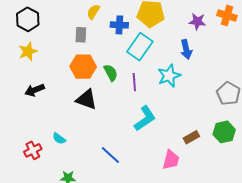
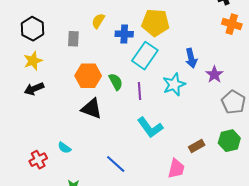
purple star: (197, 22) -> (214, 74), moved, turned 30
gray rectangle: (81, 35) -> (73, 39), moved
black arrow: (35, 90) -> (34, 89), moved
cyan L-shape: (145, 118) -> (150, 127), turned 88

